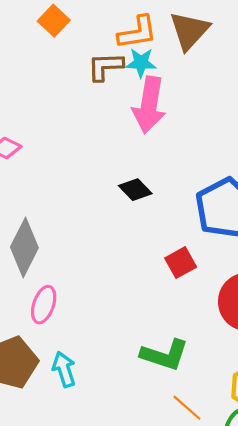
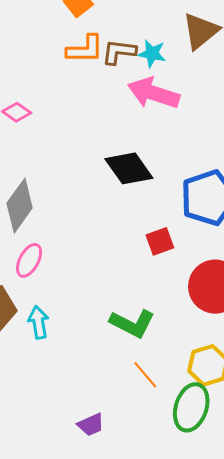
orange L-shape: (137, 32) -> (85, 49), moved
pink arrow: (149, 105) -> (154, 93), turned 90
black diamond: (135, 190) -> (129, 168), size x1.6

